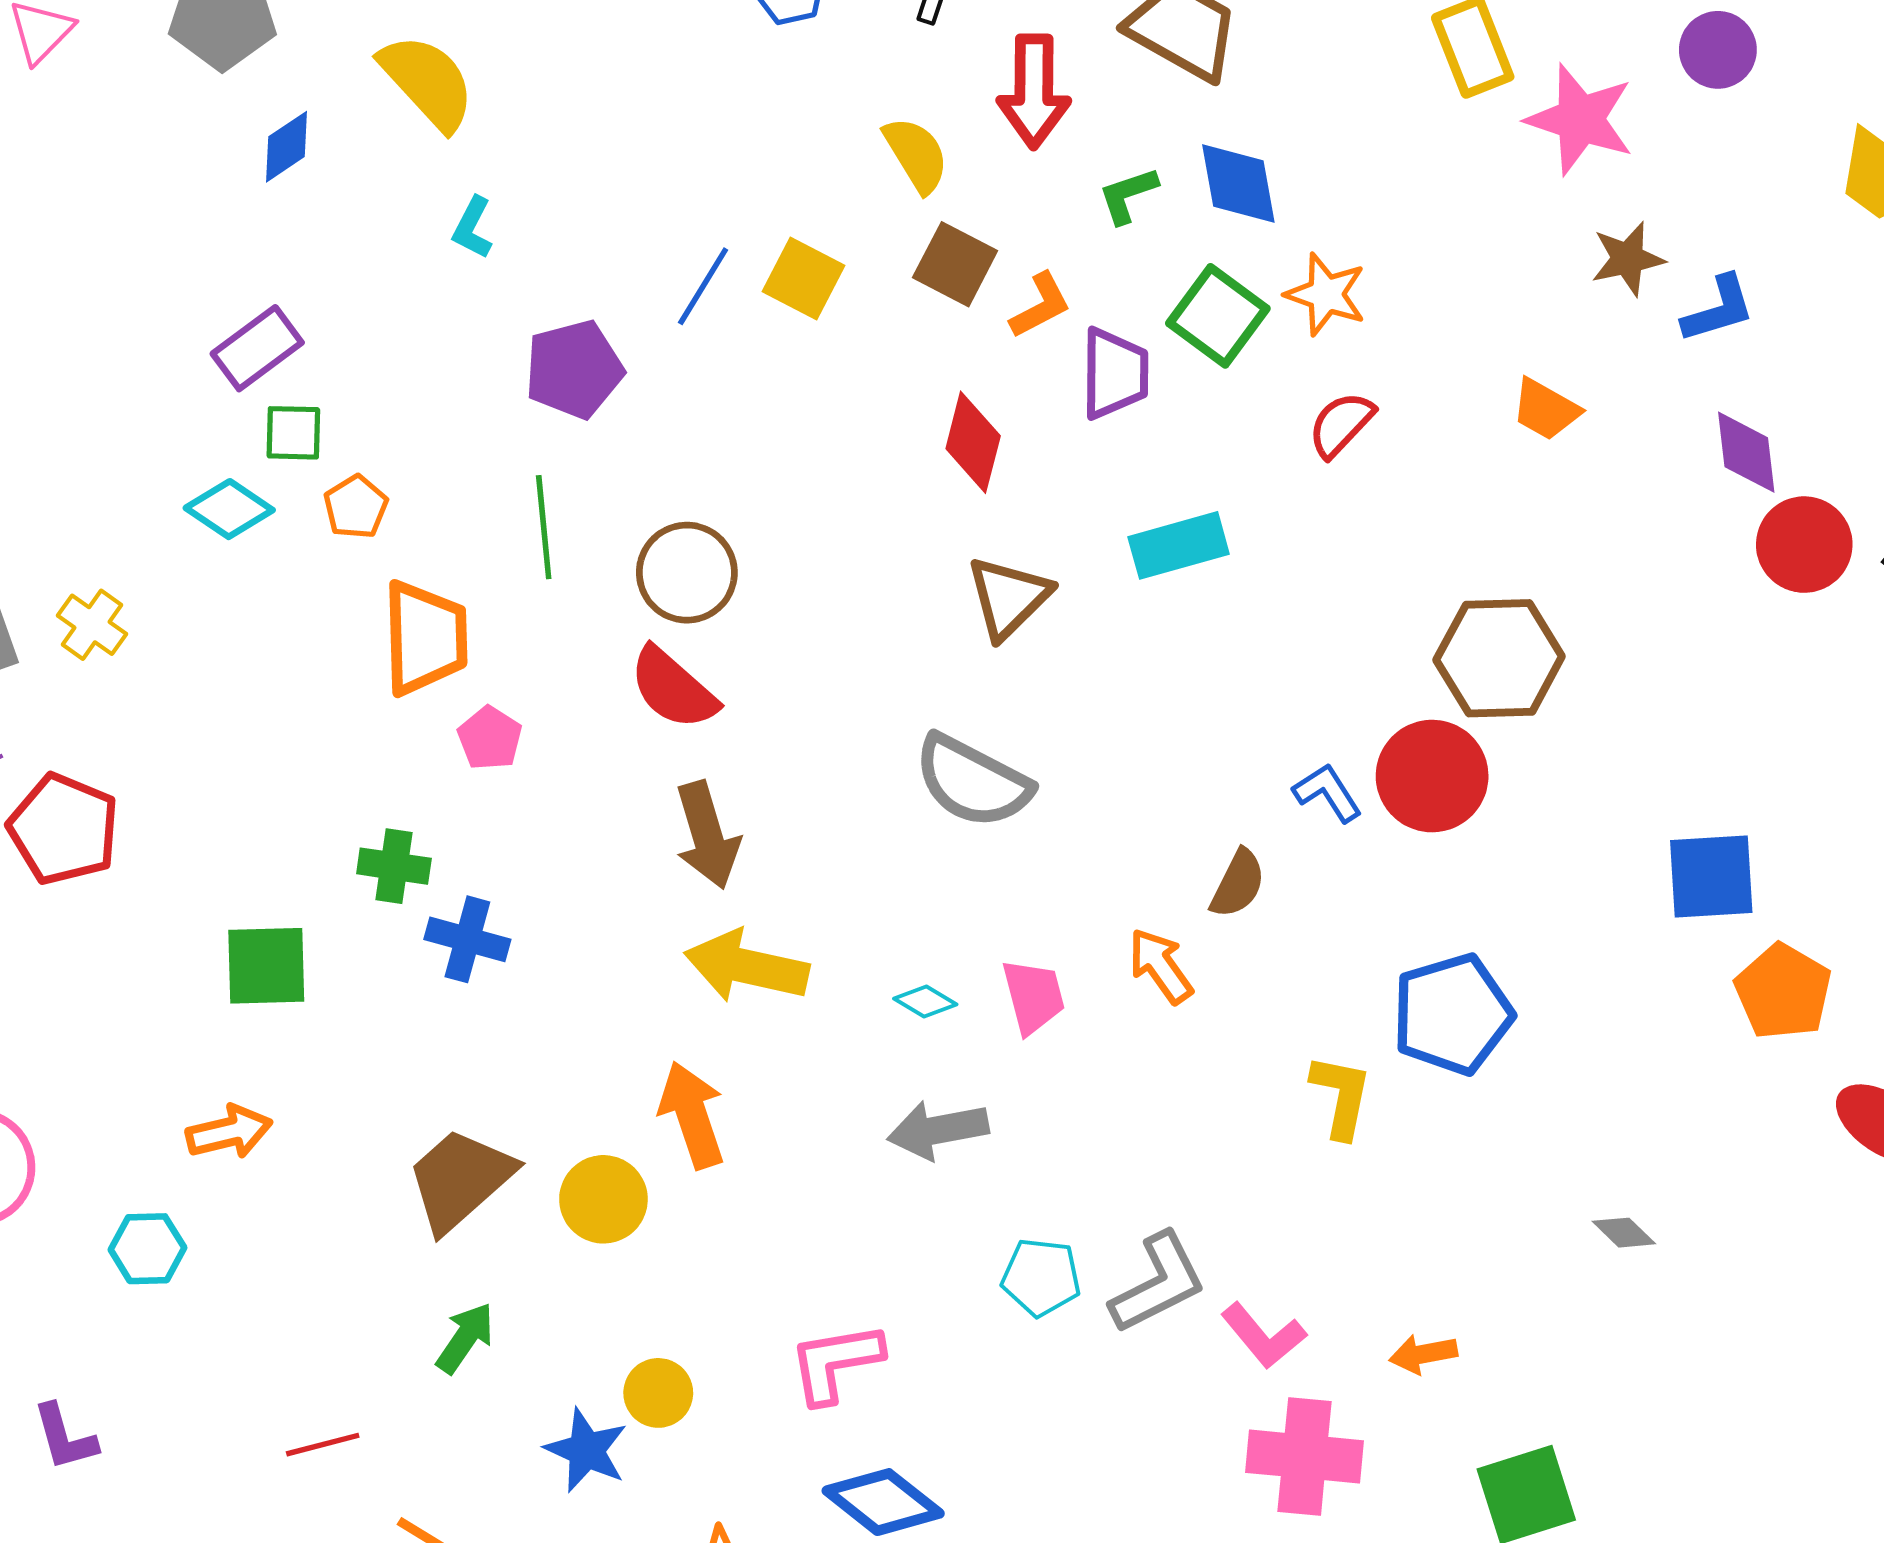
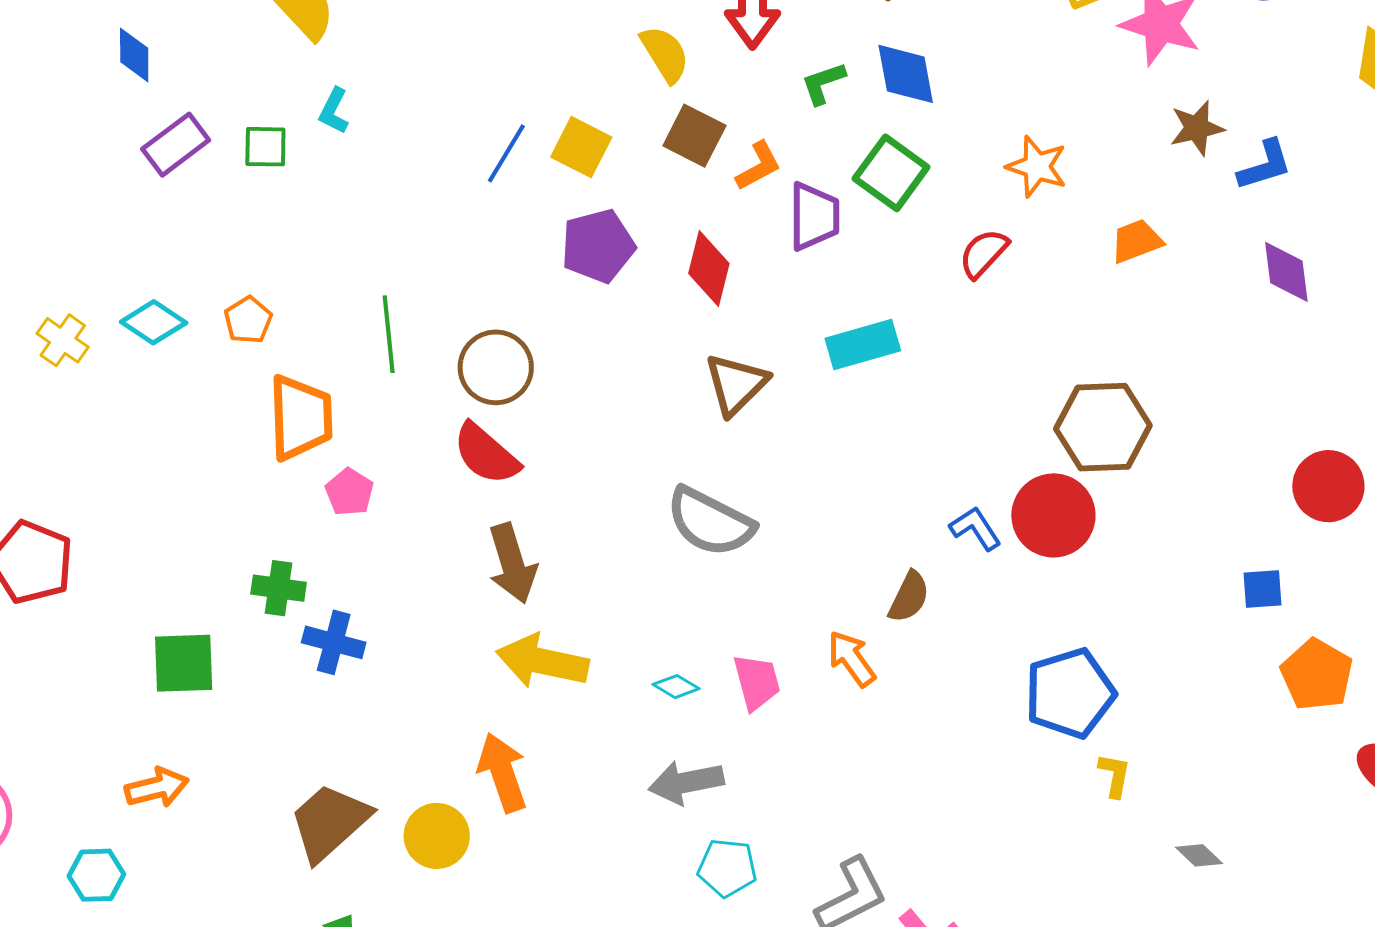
blue diamond: (286, 147) -> (134, 55), moved, turned -56
orange star: (1326, 294) -> (1037, 167), moved
purple rectangle: (257, 348) -> (176, 145), moved
purple pentagon: (574, 369) -> (598, 246), moved
orange trapezoid: (1546, 409) -> (1136, 241), turned 130
green square: (293, 433) -> (265, 147), moved
red circle: (1804, 545) -> (1328, 486), moved
yellow cross: (92, 625) -> (63, 340), moved
blue square: (1711, 877) -> (1263, 589), size x0.6
yellow L-shape: (1341, 1096) -> (1115, 775), moved, size x0.7
cyan pentagon: (1041, 1277) -> (727, 868), moved

